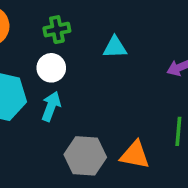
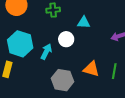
white circle: (51, 68) -> (66, 39), moved
orange triangle: (135, 155) -> (91, 69), moved

